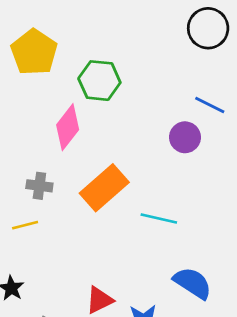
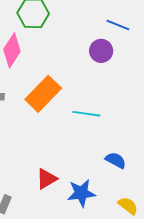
blue semicircle: (193, 283) -> (116, 160), size x0.7

